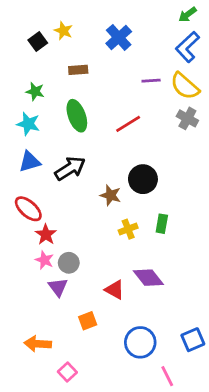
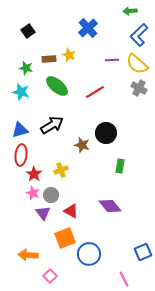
green arrow: (187, 15) -> (130, 11), moved, turned 32
yellow star: (63, 31) -> (69, 55), moved
brown rectangle: (78, 70) -> (49, 59), moved
green ellipse: (77, 116) -> (57, 86), turned -30
blue triangle: (30, 162) -> (20, 130), moved
red ellipse: (28, 209) -> (21, 155), turned 55
yellow cross: (128, 229) -> (61, 170), moved
red triangle: (115, 290) -> (71, 211), moved
orange square: (88, 321) -> (65, 238), size x1.5
blue circle: (140, 342) -> (89, 254), moved

